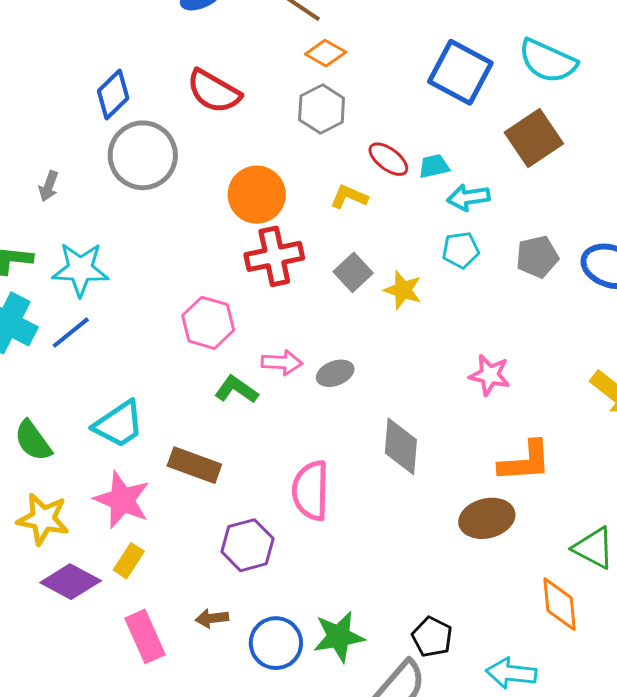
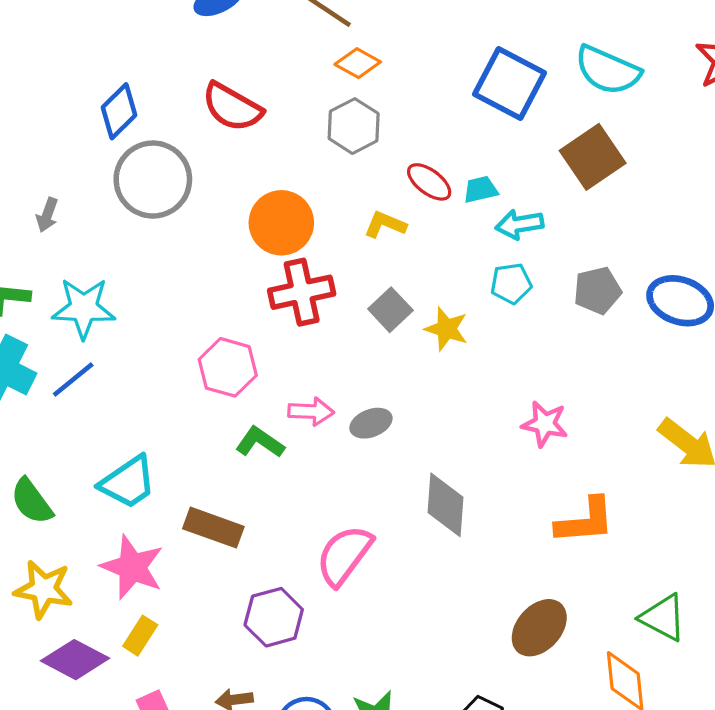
pink semicircle: (311, 491) -> (344, 555), turned 36
brown ellipse: (487, 518) -> (539, 628), moved, turned -34

